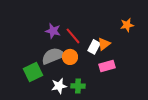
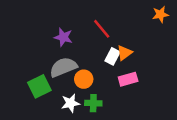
orange star: (127, 25) -> (160, 14), moved
red line: (73, 36) -> (102, 29), moved
orange circle: (70, 57) -> (84, 79), moved

